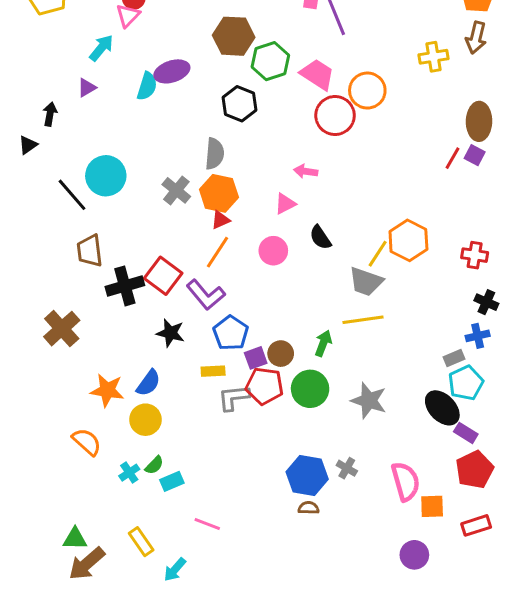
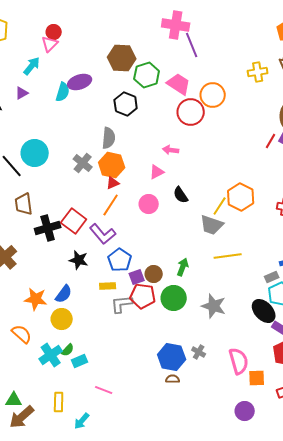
yellow line: (363, 320) -> (228, 256), moved
cyan cross: (129, 473) -> (51, 355), size x1.6
yellow rectangle: (141, 542) -> (59, 402), turned 36

